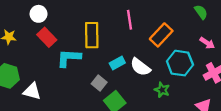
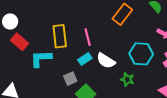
pink line: (130, 20) -> (88, 37), moved
orange rectangle: (161, 35) -> (122, 14), moved
gray square: (99, 83) -> (70, 79), turned 32

